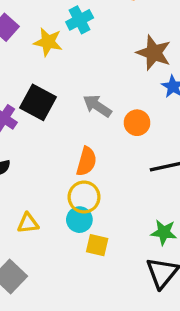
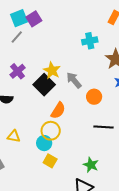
cyan cross: (80, 20) -> (90, 41), moved
yellow star: (48, 42) -> (52, 70), moved
black square: (38, 102) -> (44, 85), moved

